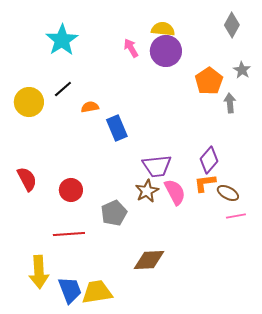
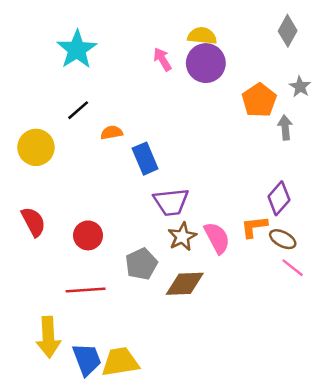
yellow circle: (29, 102) -> (36, 147), moved
purple diamond: (209, 160) -> (279, 198), moved
purple trapezoid: (157, 166) -> (171, 202), moved
pink line: (236, 216) -> (293, 268), turned 48
brown diamond: (149, 260) -> (185, 284), moved

